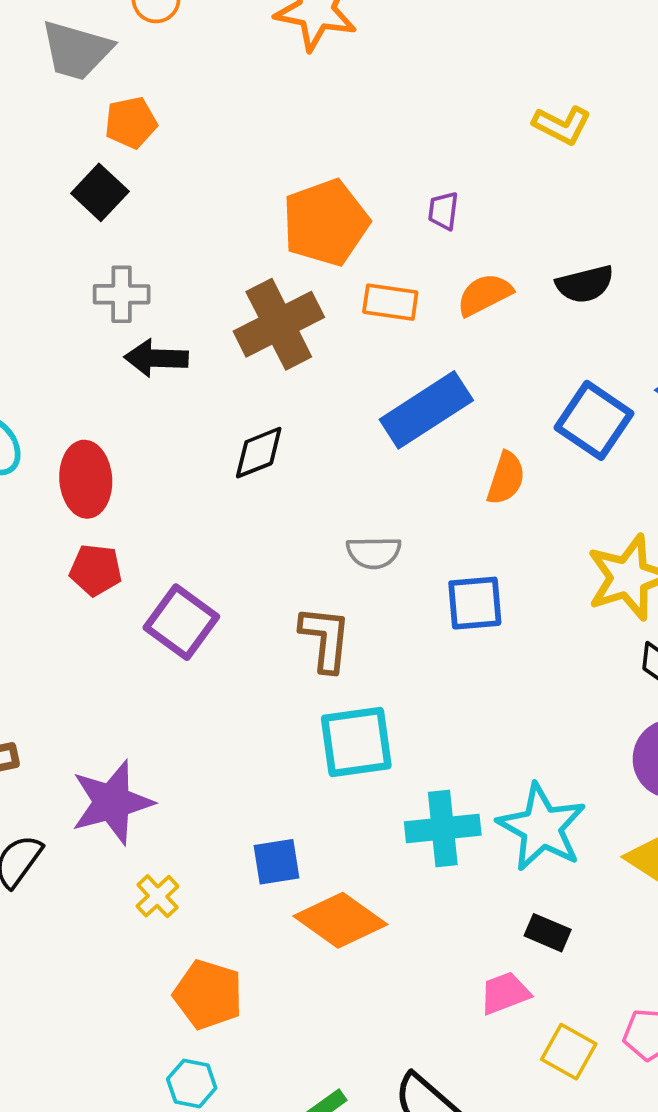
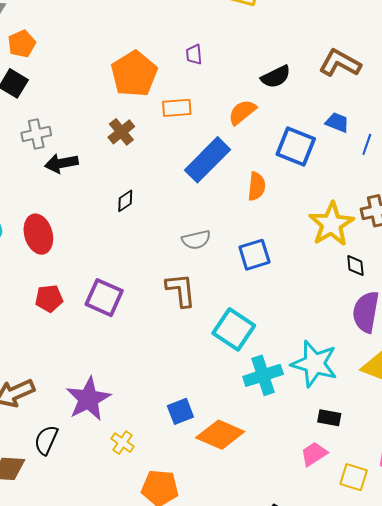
orange semicircle: (485, 295) -> (242, 112), moved
brown cross: (279, 324) -> (121, 132), size x0.6
black diamond: (259, 453) -> (125, 201), size x0.7
red pentagon: (96, 570) -> (49, 298), moved
cyan square: (356, 742) -> (234, 329), moved, turned -36

